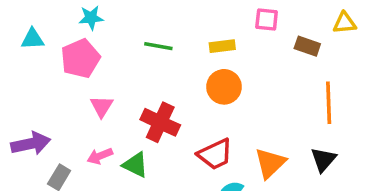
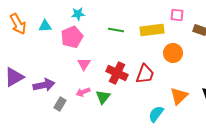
yellow rectangle: (222, 46) -> (152, 30), size x1.6
orange circle: (224, 87) -> (173, 53), moved
red trapezoid: (215, 154) -> (145, 74), moved, turned -45
green triangle: (135, 165) -> (103, 97), turned 42

